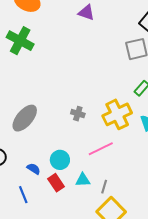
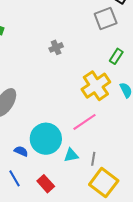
gray cross: (78, 114) -> (56, 47), moved, turned -32
cyan circle: (60, 160) -> (46, 139), size x1.6
red rectangle: (56, 183) -> (46, 184), moved

